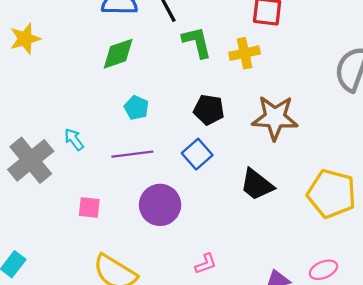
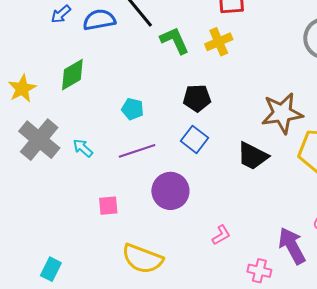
yellow star: (25, 39) -> (22, 89), moved
green diamond: (118, 54) -> (72, 75), moved
brown star: (275, 118) -> (282, 113), moved
gray cross: (31, 160) -> (39, 140), moved

